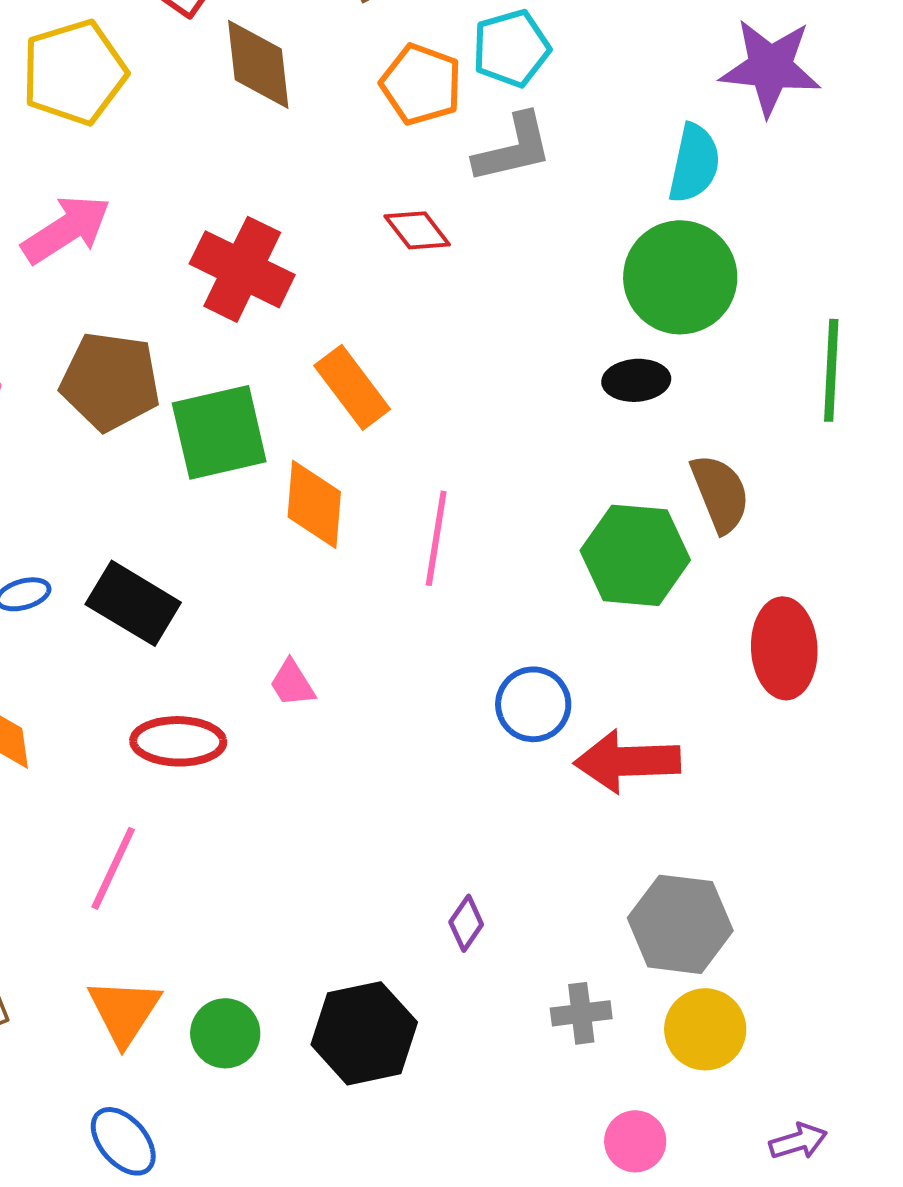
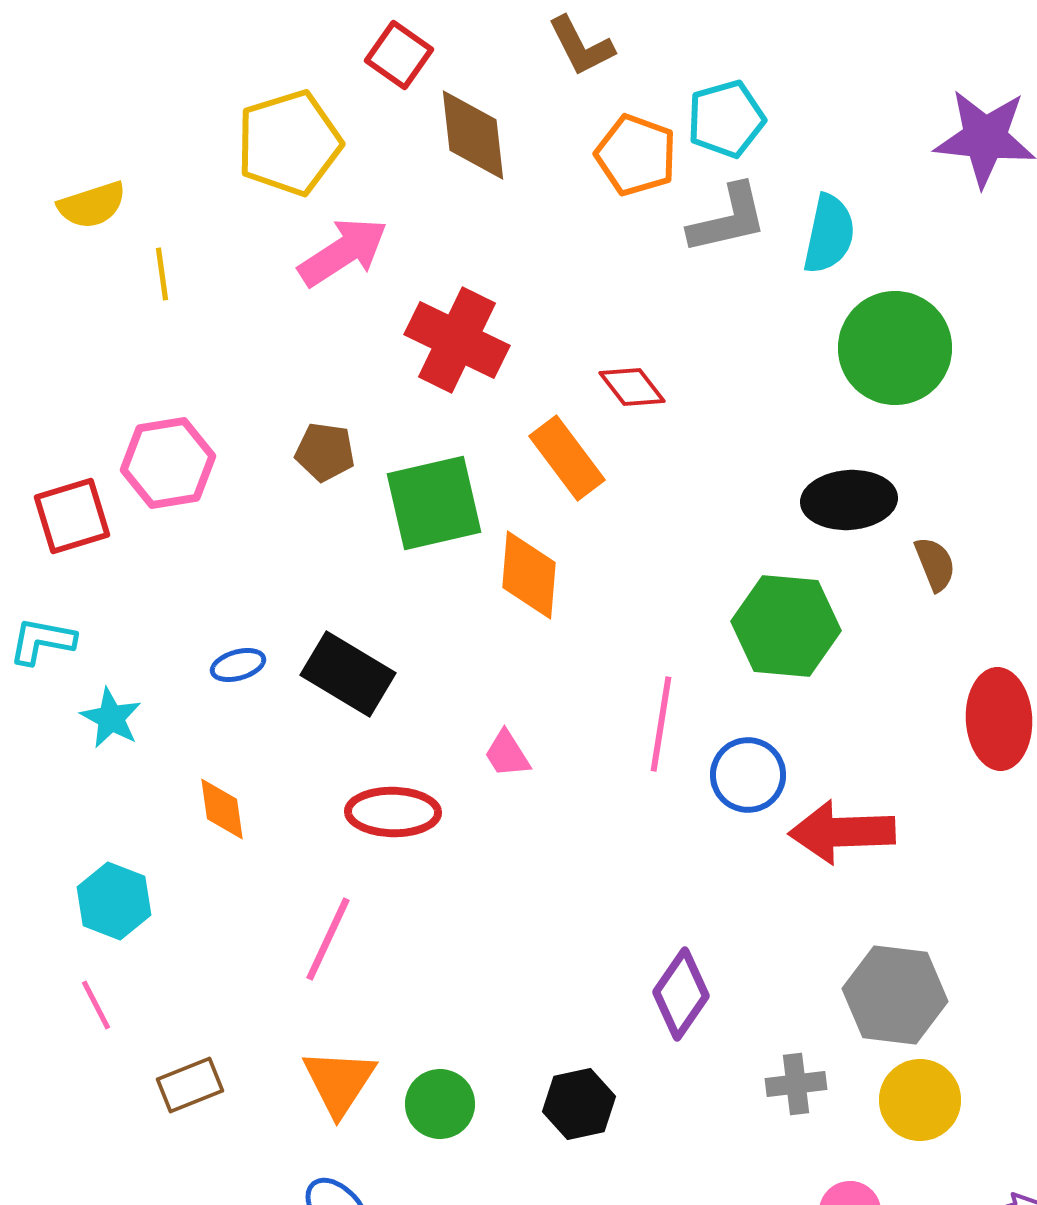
cyan semicircle: (694, 163) -> (829, 234), moved
pink arrow: (66, 229) -> (343, 252), moved
red diamond: (417, 230) -> (632, 387), moved
black ellipse: (636, 380) -> (849, 500), moved, size x1.4
brown pentagon: (110, 381) -> (325, 452), size x0.6
brown semicircle: (720, 493) -> (935, 564), size x0.7
pink line: (436, 538) -> (661, 724), moved
green hexagon: (635, 555) -> (786, 626), moved
purple diamond: (466, 923) -> (681, 994), size x1.6
black hexagon: (364, 1033) -> (579, 1104), size x0.7

